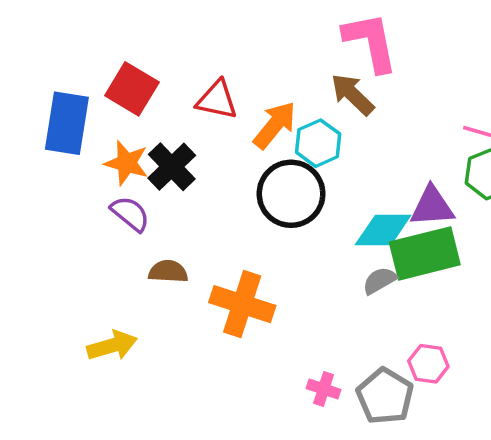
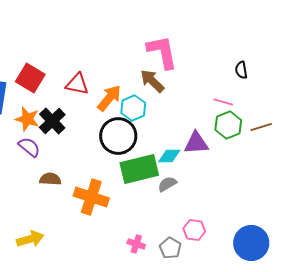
cyan diamond: (383, 230) -> (169, 156), size x0.7
green rectangle: (425, 253) -> (139, 169), moved
yellow arrow: (112, 346) -> (30, 239), moved
gray pentagon: (385, 396) -> (170, 248), size x0.7

